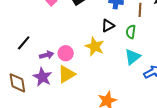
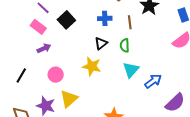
pink circle: (66, 53) -> (56, 75), moved
purple arrow: (47, 55) -> (44, 48), moved

